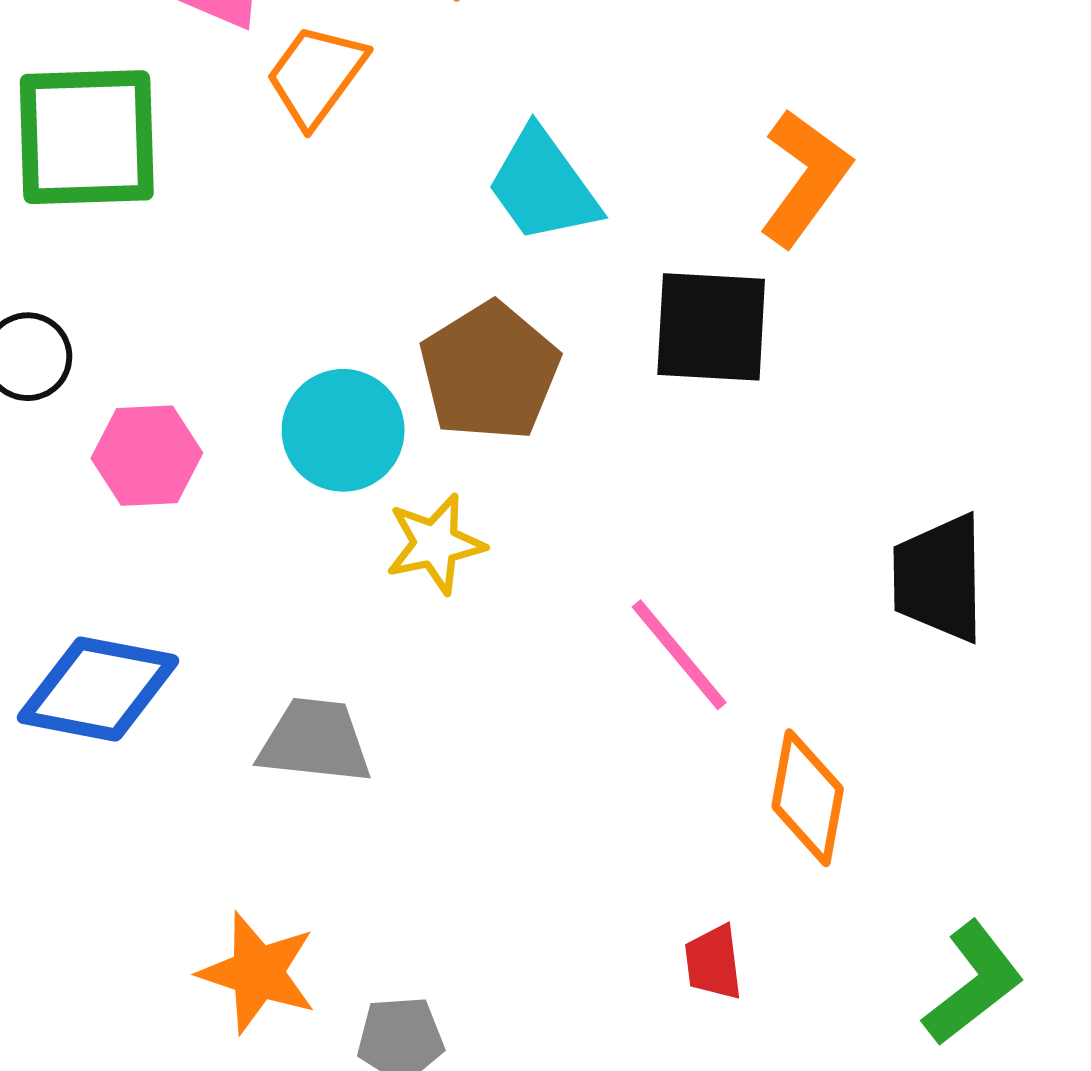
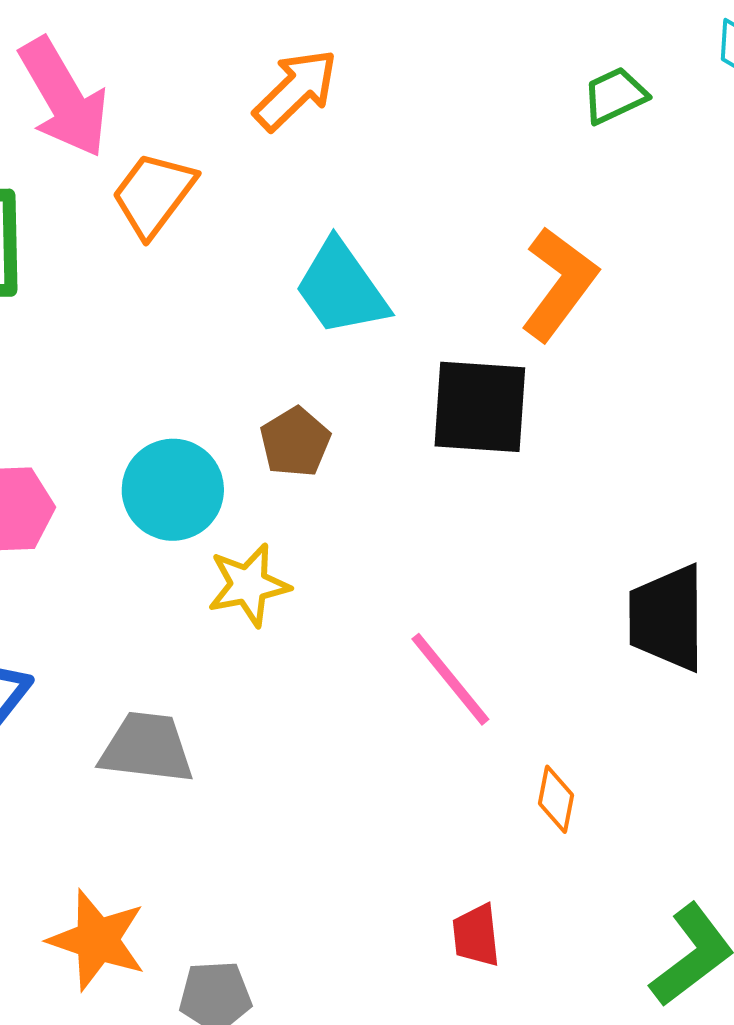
brown pentagon: (489, 371) -> (295, 442), size x0.6
orange diamond: (808, 798) -> (556, 799), size x0.6

